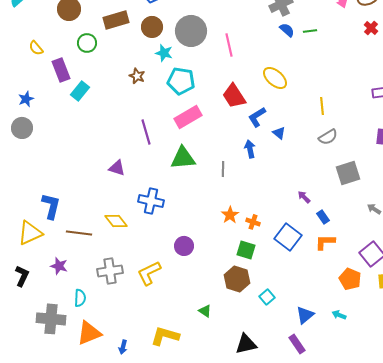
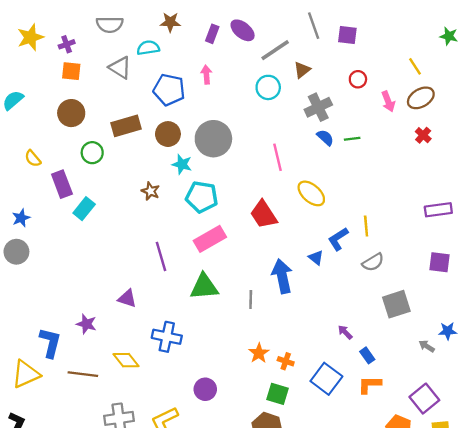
pink line: (229, 45) -> (277, 157), moved
blue L-shape: (257, 117) -> (338, 239), moved
blue arrow: (250, 149) -> (282, 276), size x1.6
purple star: (59, 266) -> (86, 324), moved

